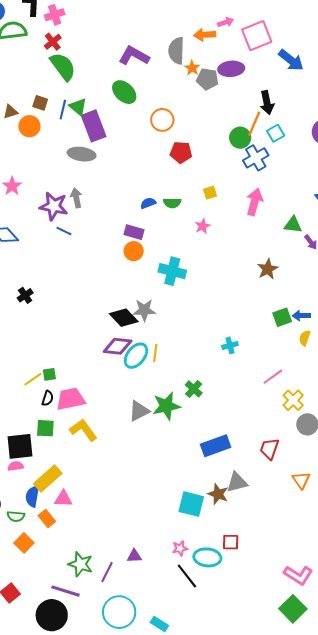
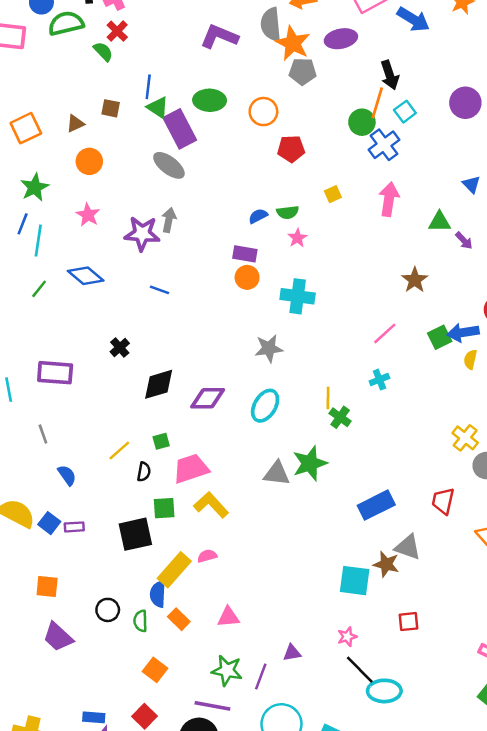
green semicircle: (63, 67) -> (103, 52), moved, size x0.6
orange star: (192, 68) -> (293, 43), size x1.8
gray pentagon: (207, 79) -> (303, 71), moved
green ellipse: (124, 92) -> (210, 100), moved, turned -35
blue line: (63, 110) -> (148, 87), moved
orange circle: (29, 126) -> (89, 161), moved
gray ellipse: (82, 154) -> (169, 165), turned 36
gray arrow: (76, 198) -> (169, 220), turned 30
pink star: (203, 226) -> (297, 238), moved
blue line: (64, 231) -> (159, 290), moved
blue arrow: (301, 316) -> (463, 332), size x1.4
black diamond: (124, 318) -> (159, 384), moved, turned -56
purple diamond: (118, 346) -> (208, 398), moved
yellow line: (155, 353) -> (328, 398), moved
pink line: (273, 377) -> (385, 333), moved
yellow line: (33, 379) -> (119, 451), moved
green cross: (194, 389) -> (340, 417), moved
black semicircle: (48, 398) -> (144, 472), moved
gray triangle: (139, 411) -> (277, 473), turned 40
pink semicircle: (16, 466) -> (207, 556), moved
gray triangle: (237, 482) -> (408, 547), turned 40
pink triangle: (63, 499) -> (228, 617), moved
green semicircle: (16, 516) -> (140, 621), turned 90
orange square: (24, 543) -> (155, 670), moved
cyan ellipse: (207, 557) -> (384, 691), moved

